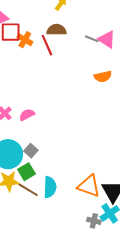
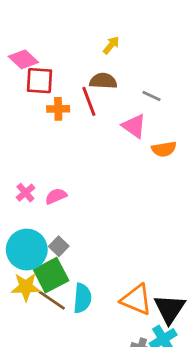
pink triangle: (107, 39) -> (134, 126), moved
orange cross: (25, 40) -> (58, 109), moved, turned -35
green square: (26, 172) -> (51, 275), size x1.4

